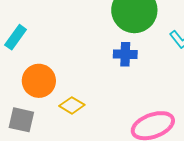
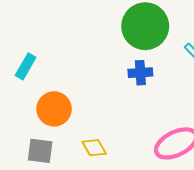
yellow diamond: (72, 105) -> (94, 148), moved, turned 35

